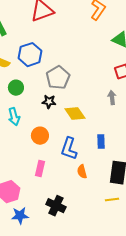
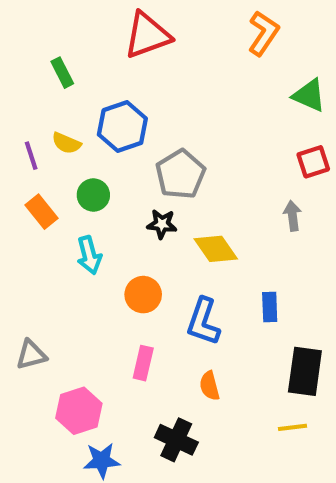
orange semicircle: (82, 172) -> (210, 386), moved

